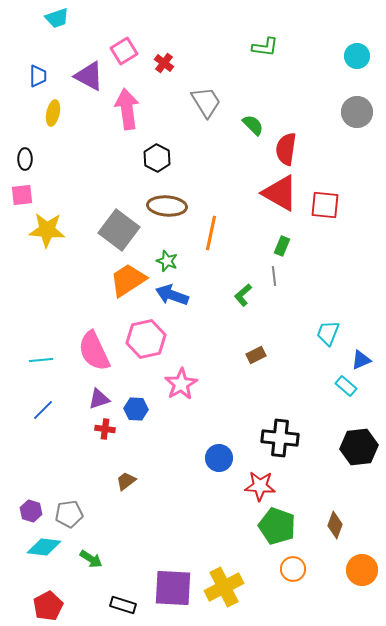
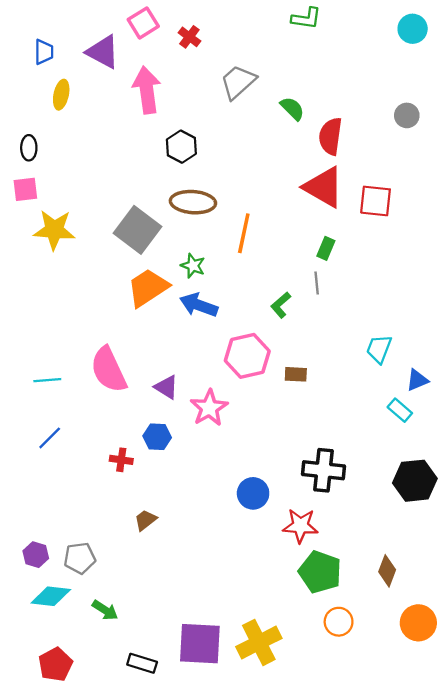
gray trapezoid: (206, 102) -> (238, 82), turned -100
gray circle: (357, 112) -> (407, 115), moved, size x0.7
pink hexagon: (146, 339) -> (247, 356), moved
brown rectangle: (256, 355) -> (296, 374), turned 30
purple triangle: (99, 399) -> (166, 387), moved, turned 50

